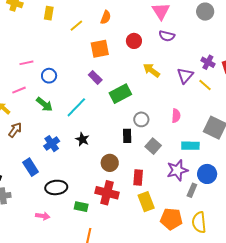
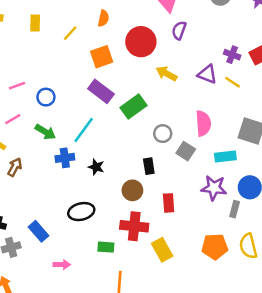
purple semicircle: (167, 36) -> (179, 30), turned 105
red circle: (134, 41) -> (141, 42), size x1.6
purple triangle: (185, 76) -> (207, 74), turned -42
purple rectangle: (95, 77) -> (101, 91), size x1.5
pink semicircle: (176, 116) -> (203, 123), size x1.5
black rectangle: (127, 136) -> (149, 166), moved
blue cross: (52, 144) -> (65, 158), moved, turned 35
gray square: (153, 146) -> (186, 151), moved
blue rectangle: (31, 167) -> (38, 231), moved
purple star: (177, 170) -> (214, 188), turned 30
black ellipse: (56, 187) -> (81, 212), moved
yellow rectangle: (146, 202) -> (162, 250), moved

